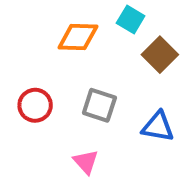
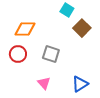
orange diamond: (78, 37) -> (25, 29), moved
blue triangle: (158, 127) -> (80, 84), moved, turned -42

